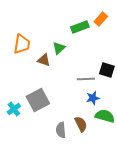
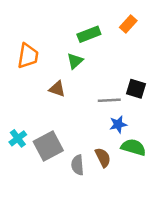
green rectangle: (80, 27) -> (89, 34), moved
brown triangle: (44, 60) -> (57, 89), moved
gray square: (38, 100) -> (48, 146), moved

